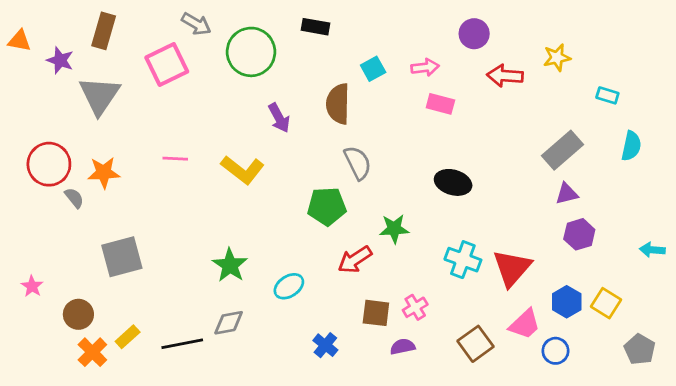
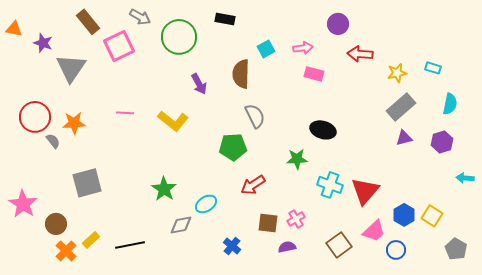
brown rectangle: (104, 31) -> (88, 22), moved, turned -55
yellow star: (557, 58) -> (397, 73), moved
green star: (394, 229) -> (297, 159), moved
purple hexagon: (579, 234) -> (442, 142), moved
pink star: (32, 286) -> (23, 204), size x1.8
gray diamond: (229, 323) -> (181, 225), moved

